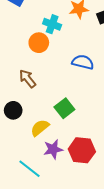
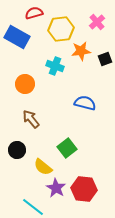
orange circle: (39, 43) -> (25, 84), moved
yellow semicircle: (40, 128) -> (43, 167), turned -102
purple star: (53, 149) -> (56, 188), turned -30

